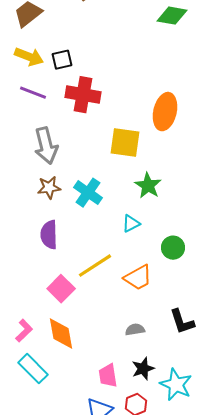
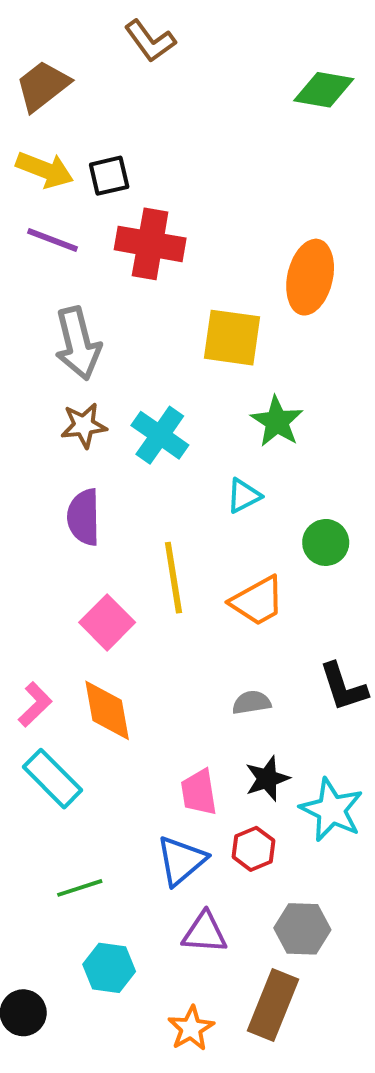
yellow line: (95, 266) -> (173, 578), turned -66

